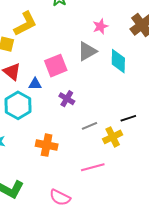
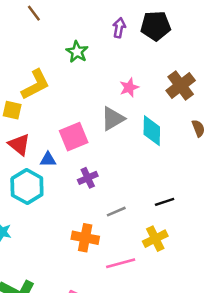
purple cross: (67, 99) -> (88, 178), turned 35
yellow cross: (113, 137) -> (155, 239), moved
orange cross: (47, 145) -> (85, 238), moved

